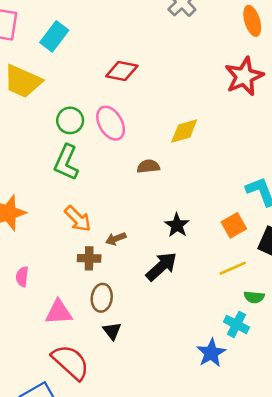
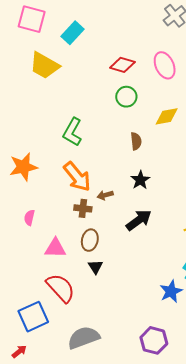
green circle: (70, 120) -> (126, 97), moved
pink ellipse: (111, 123) -> (165, 65), moved
brown semicircle: (148, 166) -> (136, 141), turned 84
orange arrow: (78, 219) -> (77, 177), size x1.4
black star: (177, 225) -> (140, 180), moved

